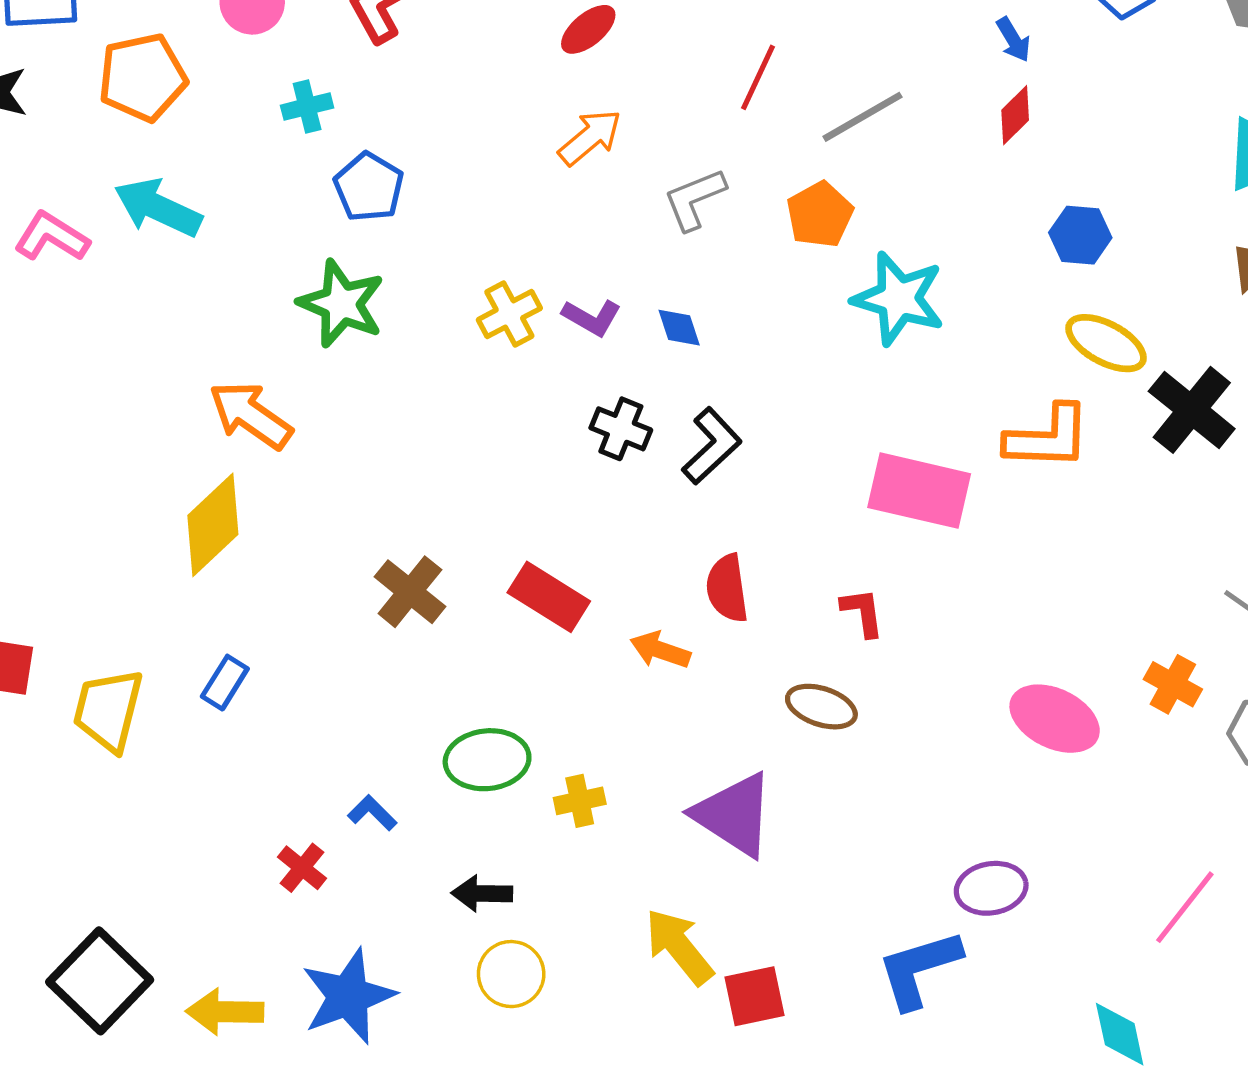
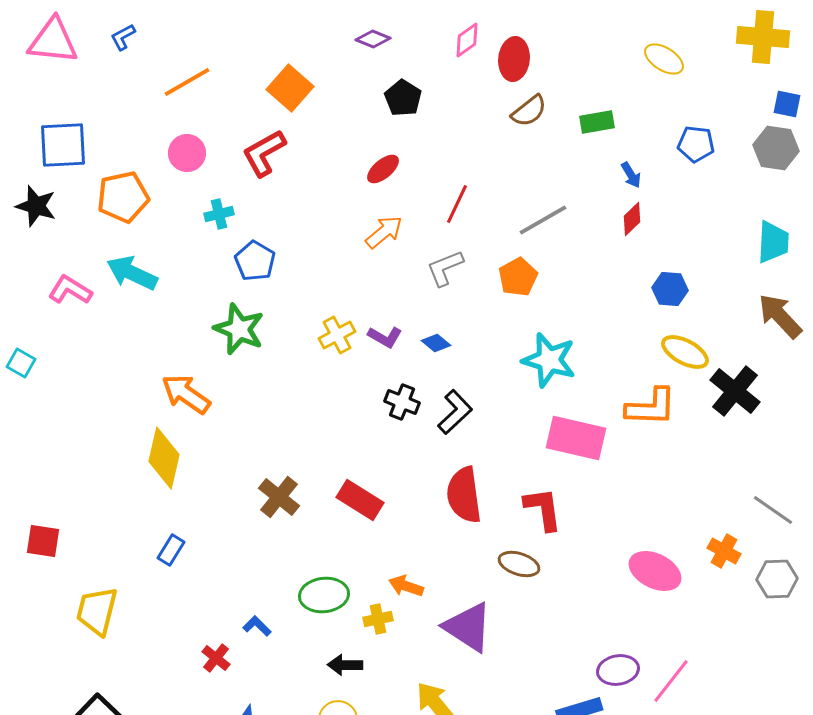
red line: (758, 77) -> (457, 204), moved
cyan star: (899, 299) -> (549, 360), moved
blue diamond: (679, 328) -> (436, 343), turned -32
yellow diamond: (213, 525) -> (164, 458), turned -34
red semicircle: (727, 588) -> (464, 495), size x1.4
red L-shape: (863, 612) -> (543, 509), size x1.5
orange arrow: (660, 650) -> (406, 586), moved
yellow trapezoid: (108, 710) -> (97, 611), moved
black arrow: (482, 893) -> (345, 665), moved
pink line: (1185, 907) -> (671, 681), moved

